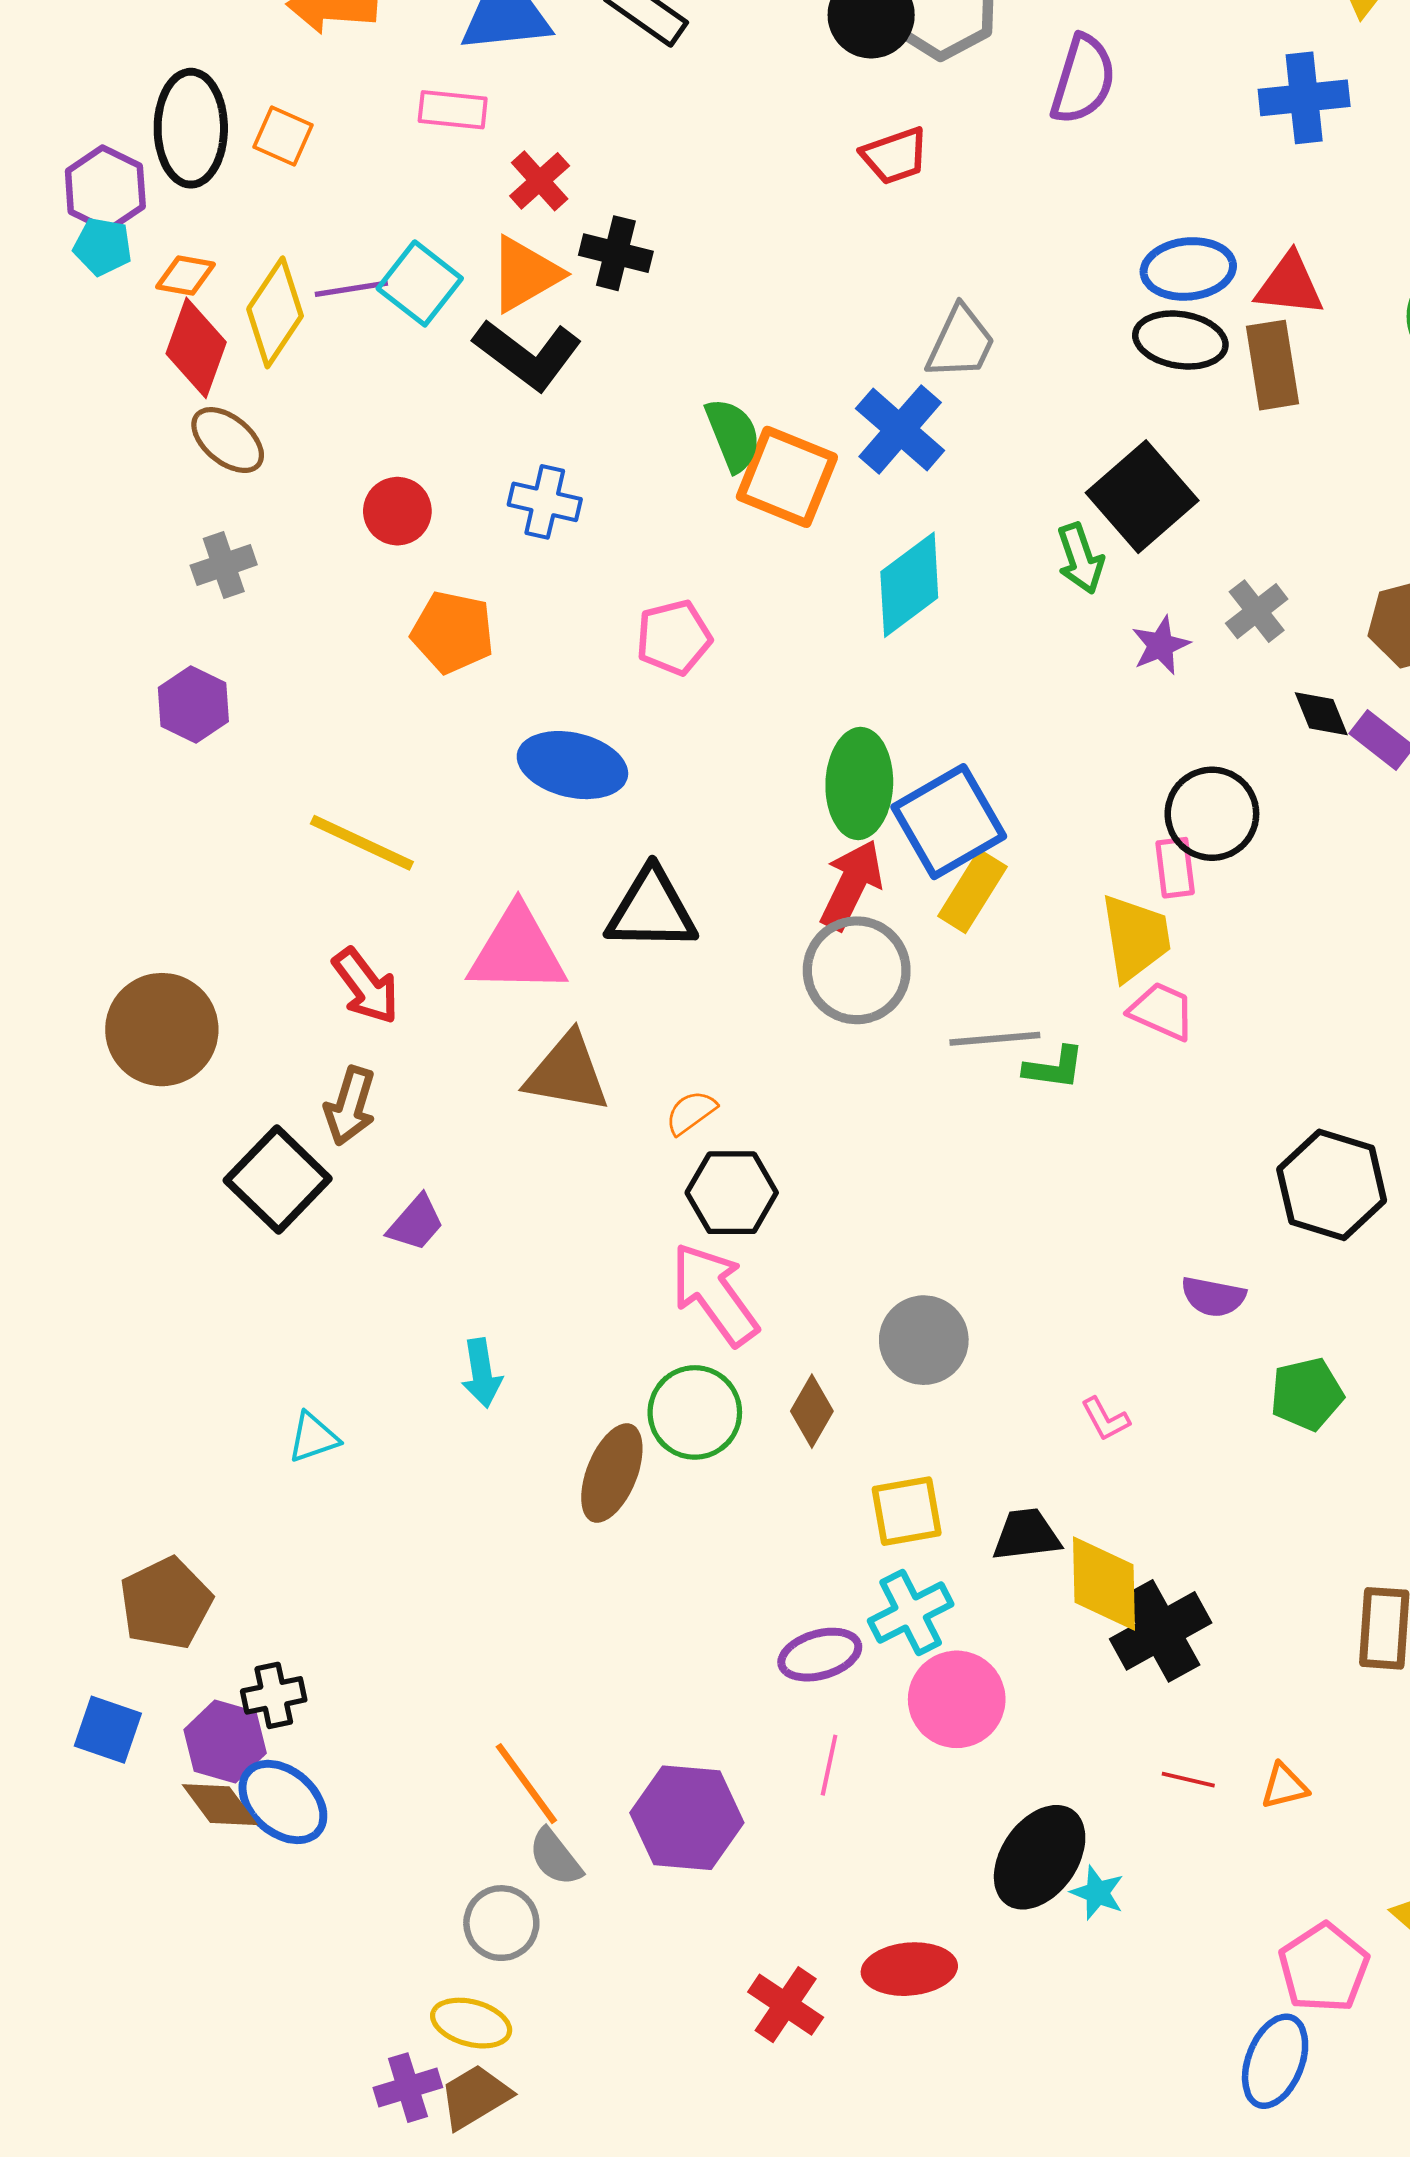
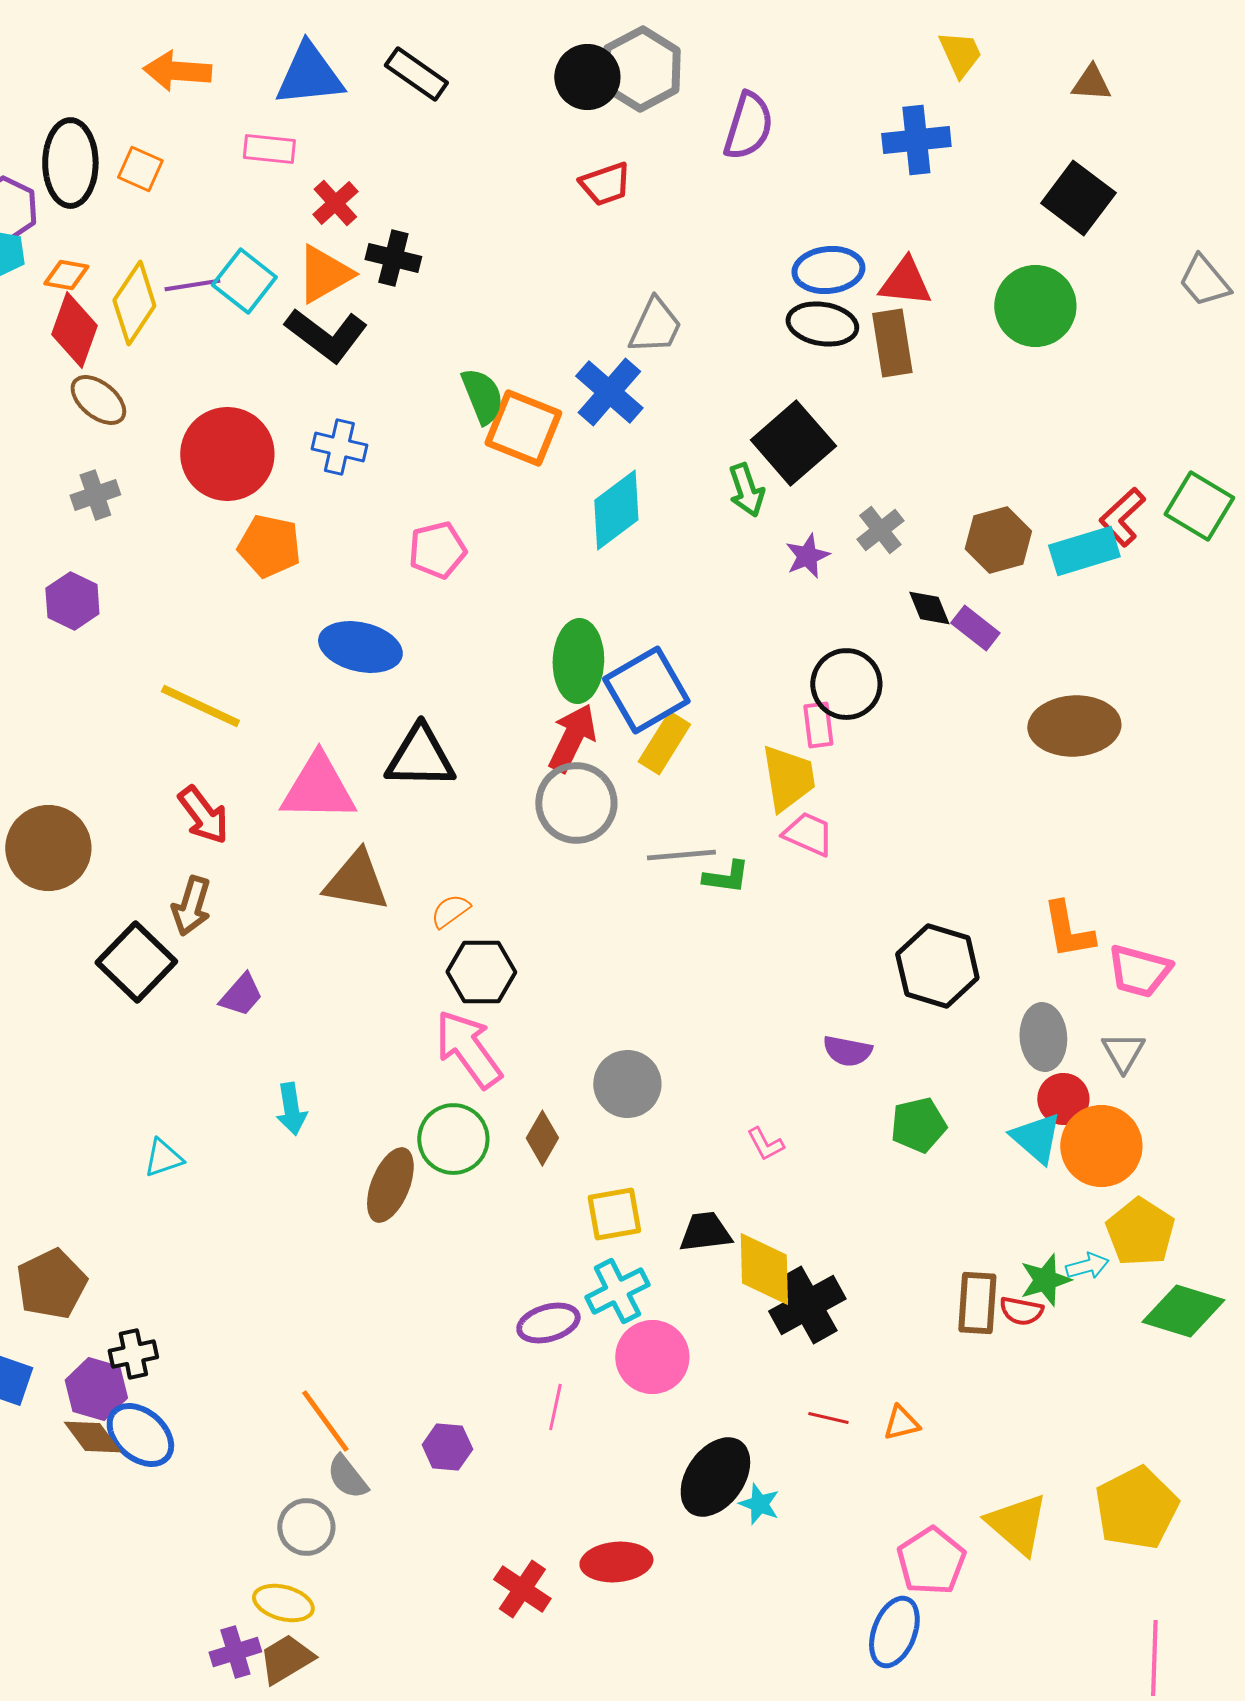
red circle: (397, 511) -> (227, 454), size x1.8
purple hexagon: (687, 1818) -> (447, 1447), size x0.6

